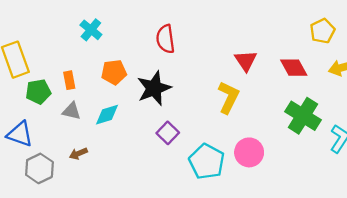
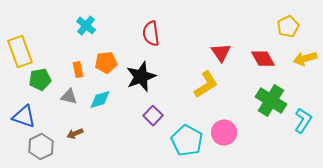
orange rectangle: (69, 80) -> (78, 70), moved
yellow L-shape: (228, 97) -> (206, 85), turned 32

